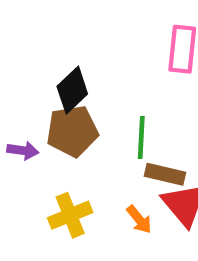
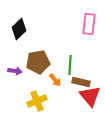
black diamond: (72, 90) -> (19, 29), moved
orange arrow: (139, 219) -> (55, 80), moved

